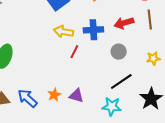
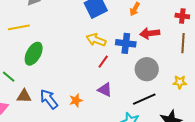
red arrow: (124, 23) -> (150, 33), moved
gray circle: (119, 52) -> (147, 69), size x1.5
purple triangle: (76, 96) -> (105, 90), moved

